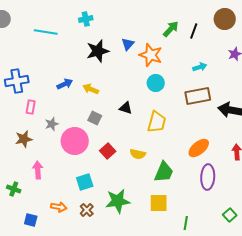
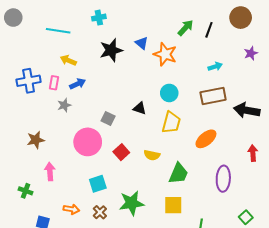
blue triangle: (128, 44) -> (142, 43), turned -32
cyan circle: (156, 83) -> (169, 93), moved
yellow arrow: (91, 89) -> (68, 60), moved
pink rectangle: (31, 107) -> (54, 83), moved
gray star: (52, 124) -> (64, 105), moved
orange ellipse: (199, 148) -> (206, 139), moved

